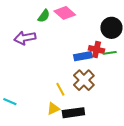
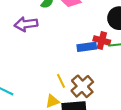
brown cross: (84, 80) -> (82, 86), moved

